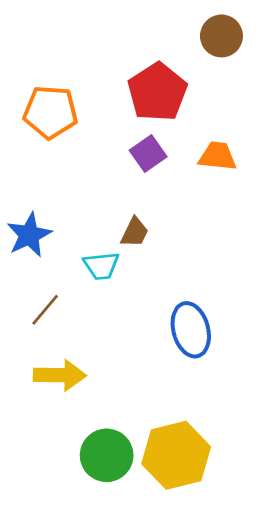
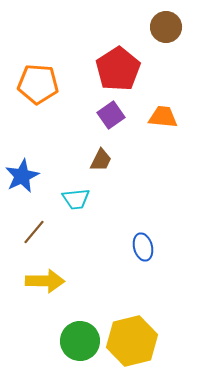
brown trapezoid: (135, 232) -> (101, 160), moved
blue ellipse: (191, 330) -> (143, 247), size x0.7

